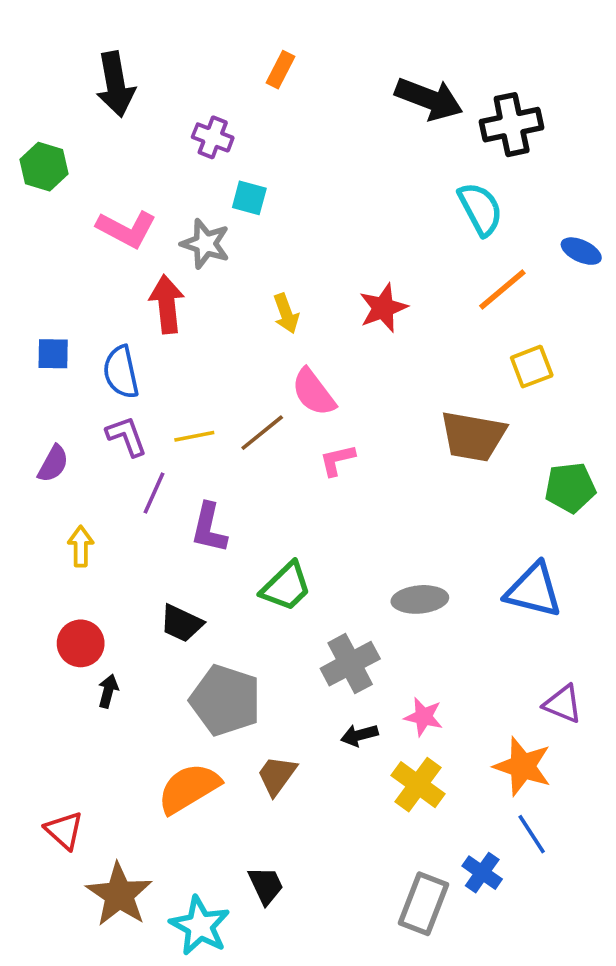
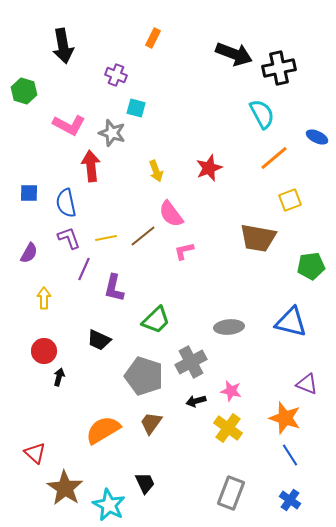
gray pentagon: (225, 700) -> (144, 376), moved
blue cross: (482, 873) -> (290, 500), moved

